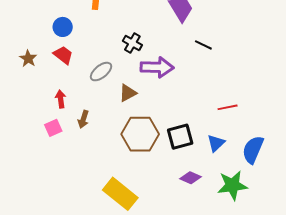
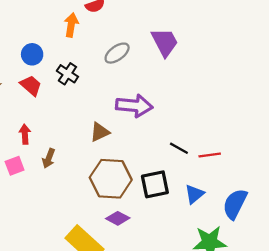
black cross: (132, 43) -> (67, 74), moved
black line: (203, 45) -> (179, 148), moved
gray ellipse: (101, 72) -> (117, 53), moved
purple diamond: (191, 178) -> (118, 218), moved

